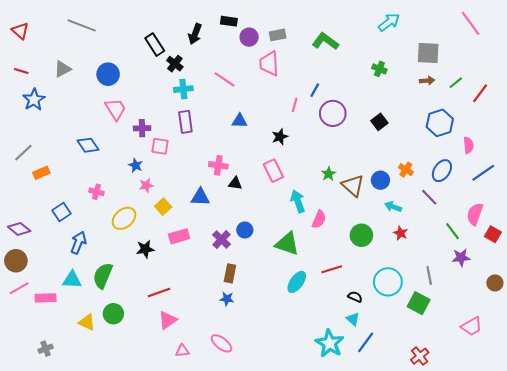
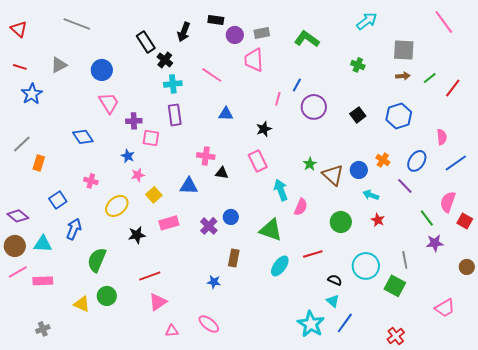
blue hexagon: (440, 123) -> (399, 116), moved
orange rectangle: (41, 173) -> (39, 163), turned -49
brown rectangle: (230, 273) -> (234, 258), moved
cyan triangle: (72, 280) -> (43, 244), moved

